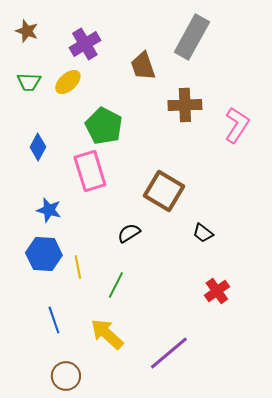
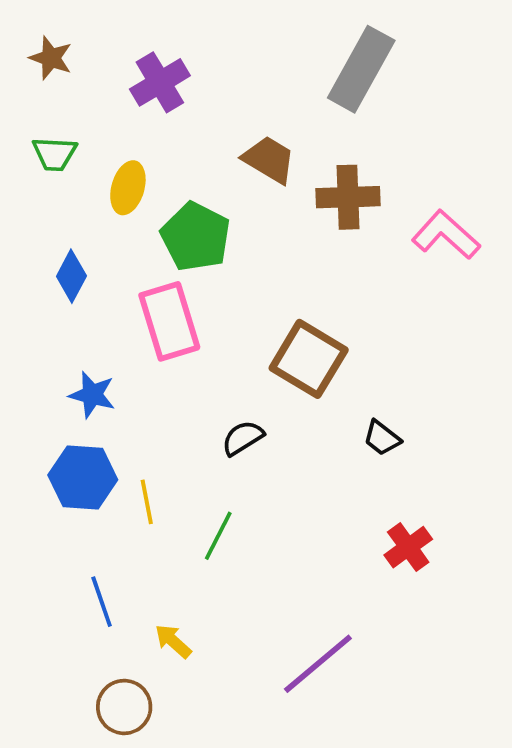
brown trapezoid: (143, 66) -> (269, 160), moved, turned 140
yellow ellipse: (68, 82) -> (128, 188), moved, turned -32
pink L-shape: (237, 125) -> (446, 235), turned -81
yellow arrow: (107, 334) -> (173, 641), moved, size x0.6

